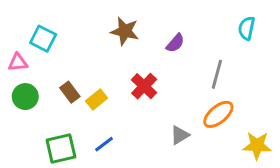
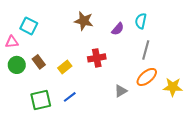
cyan semicircle: (247, 28) -> (141, 21), moved
red cross: (144, 86) -> (97, 58), turned 36
brown rectangle: (70, 92) -> (39, 62), moved
yellow star: (257, 146) -> (173, 87), moved

